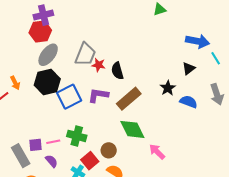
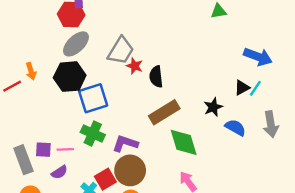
cyan line: (216, 58) -> (255, 88), moved, turned 56
purple L-shape: (98, 95) -> (125, 143), moved
green diamond: (132, 129) -> (184, 142), moved
green cross: (77, 136) -> (93, 134), moved
brown circle: (109, 150) -> (130, 170), size x1.6
purple semicircle: (52, 161) -> (59, 172), turned 88

